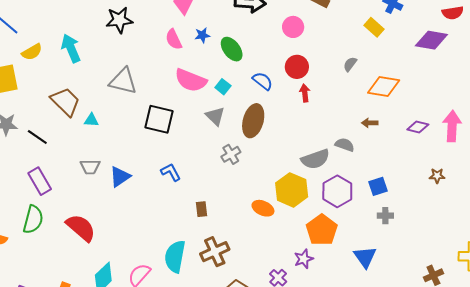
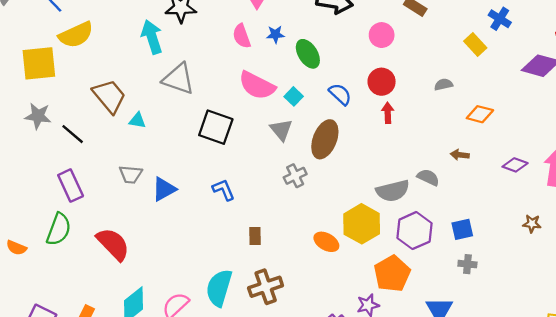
cyan arrow: (71, 48) -> (152, 37), moved
yellow semicircle: (32, 52) -> (76, 35), size x1.4
gray semicircle: (350, 64) -> (443, 84), turned 35
orange diamond: (384, 87) -> (480, 114), size x0.7

